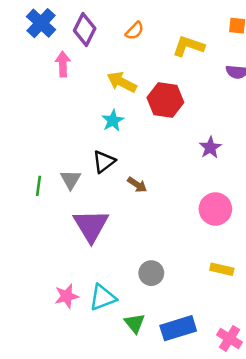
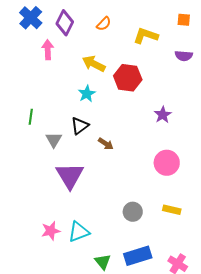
green line: (38, 186) -> (31, 117), moved
gray circle: (151, 273) -> (133, 212), moved
green triangle: (135, 323) -> (103, 262), moved

